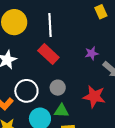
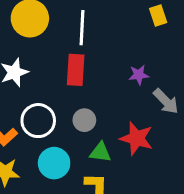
red rectangle: (48, 54) -> (76, 70), turned 45
green triangle: (61, 111) -> (100, 152), moved

